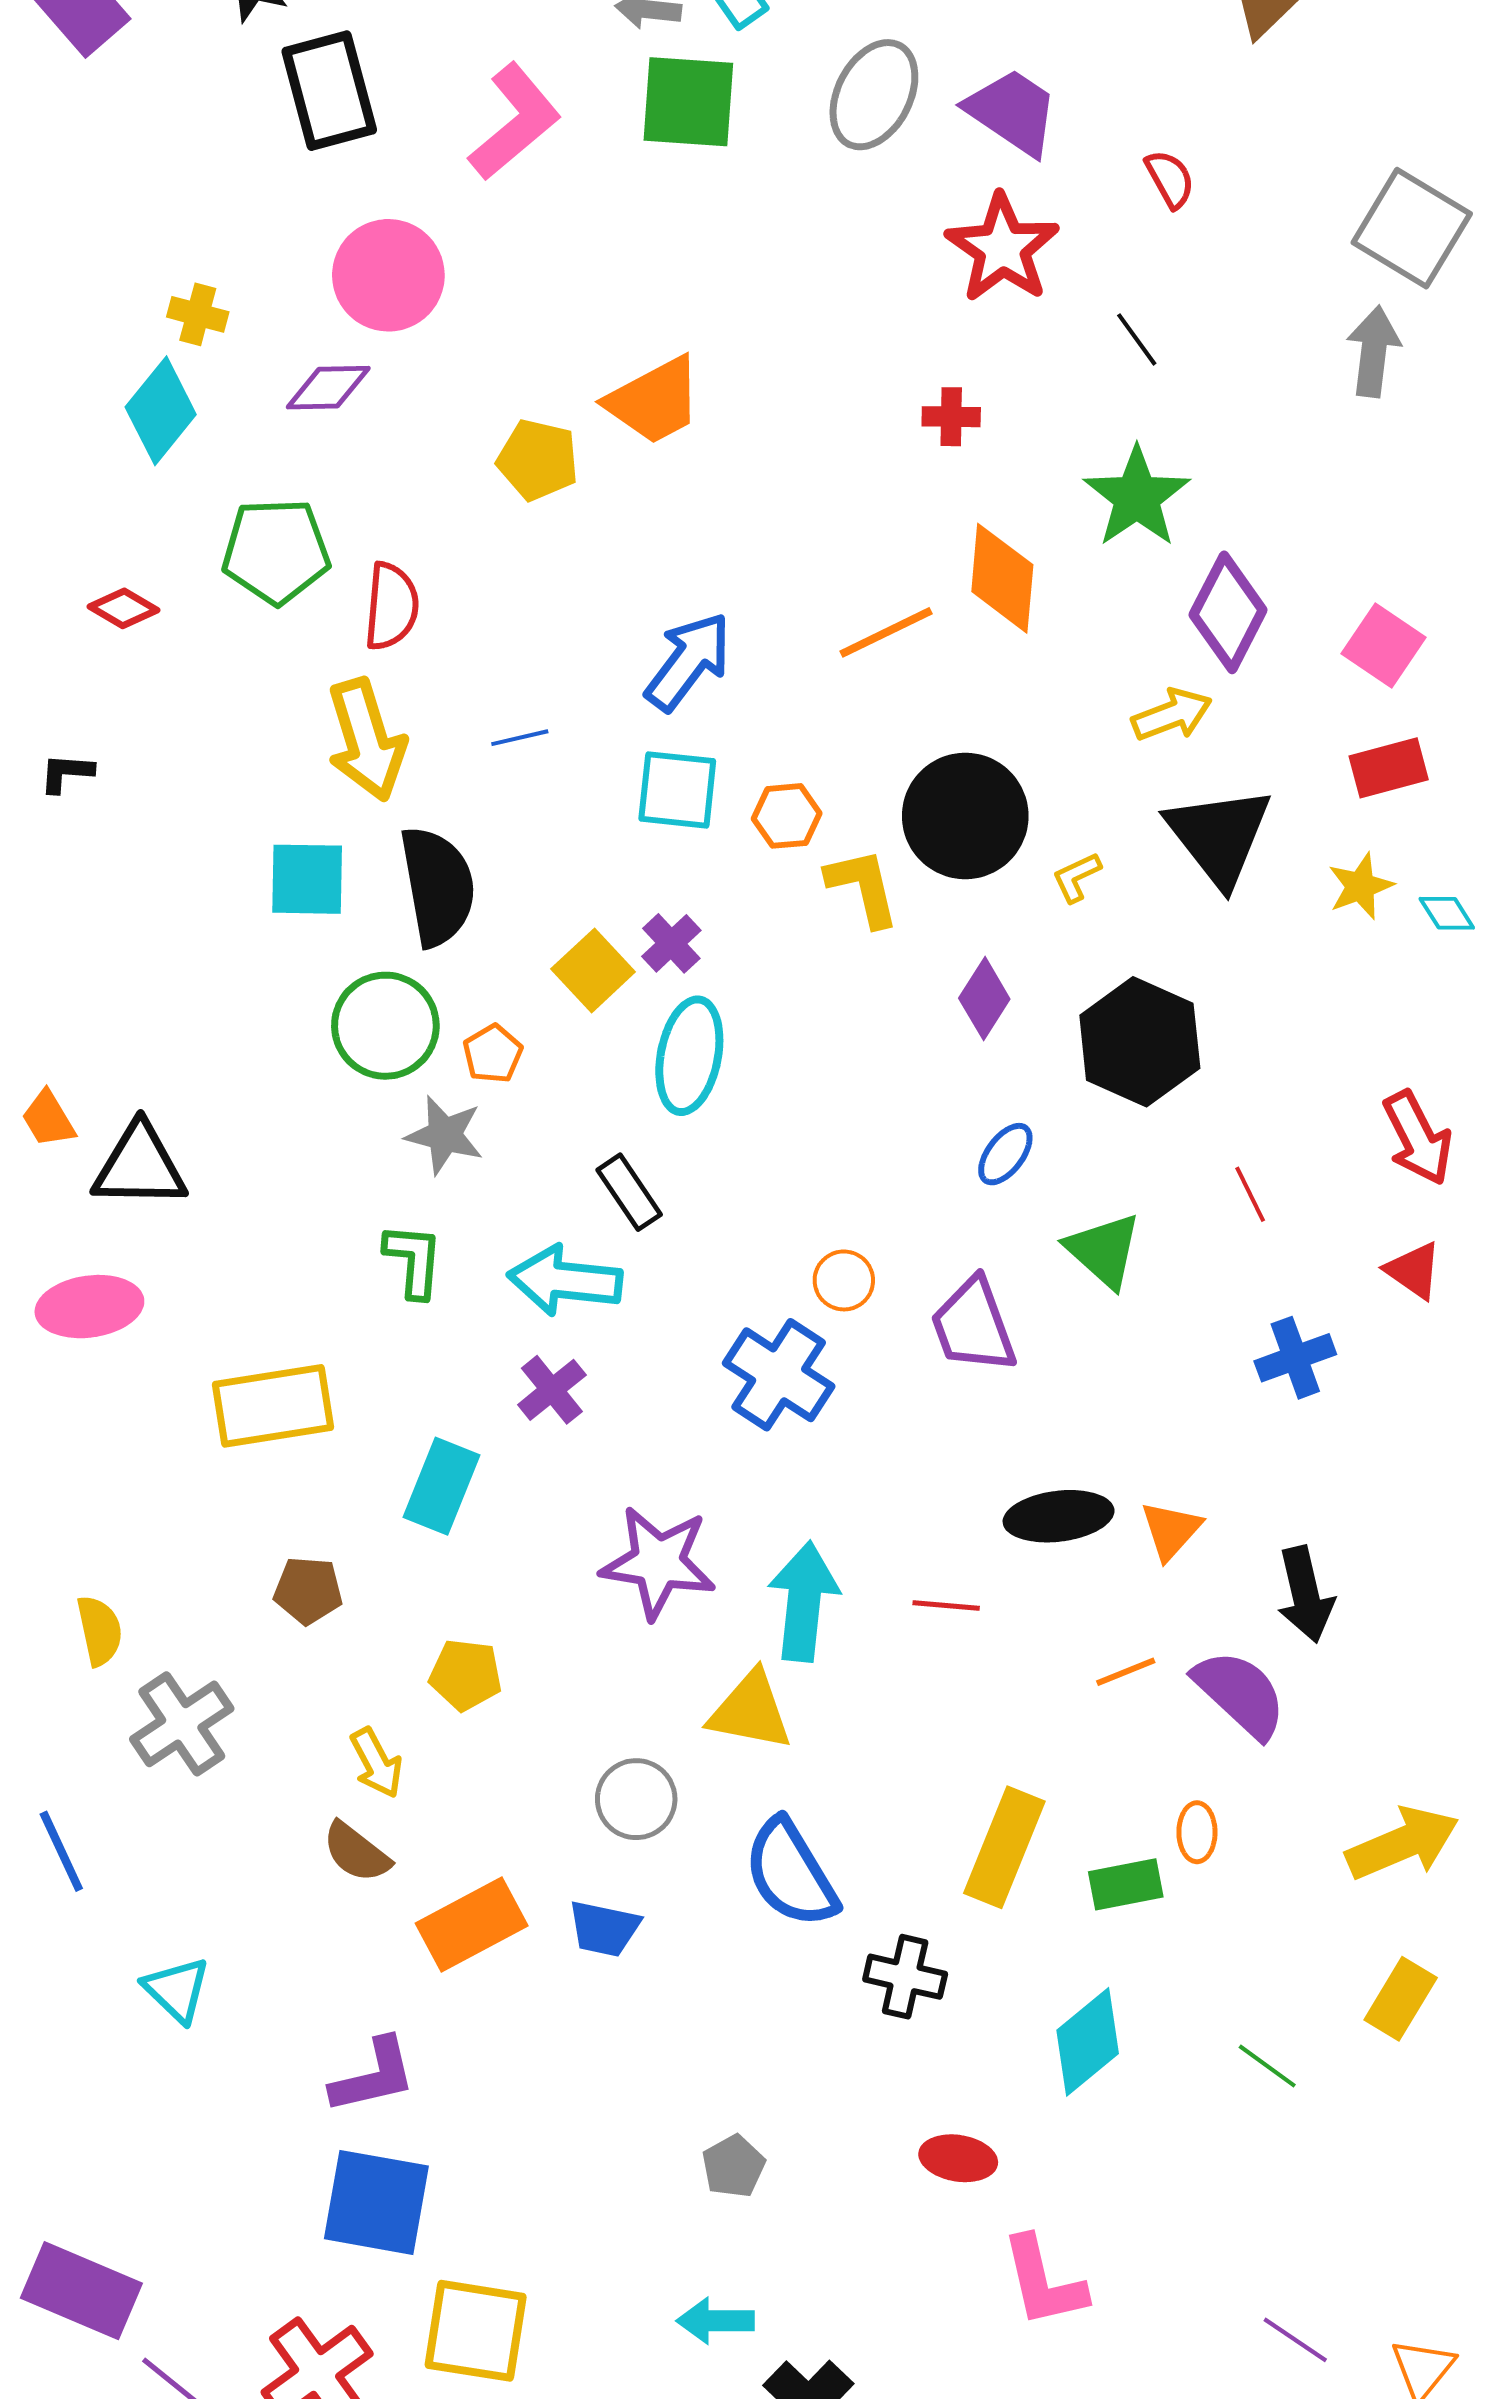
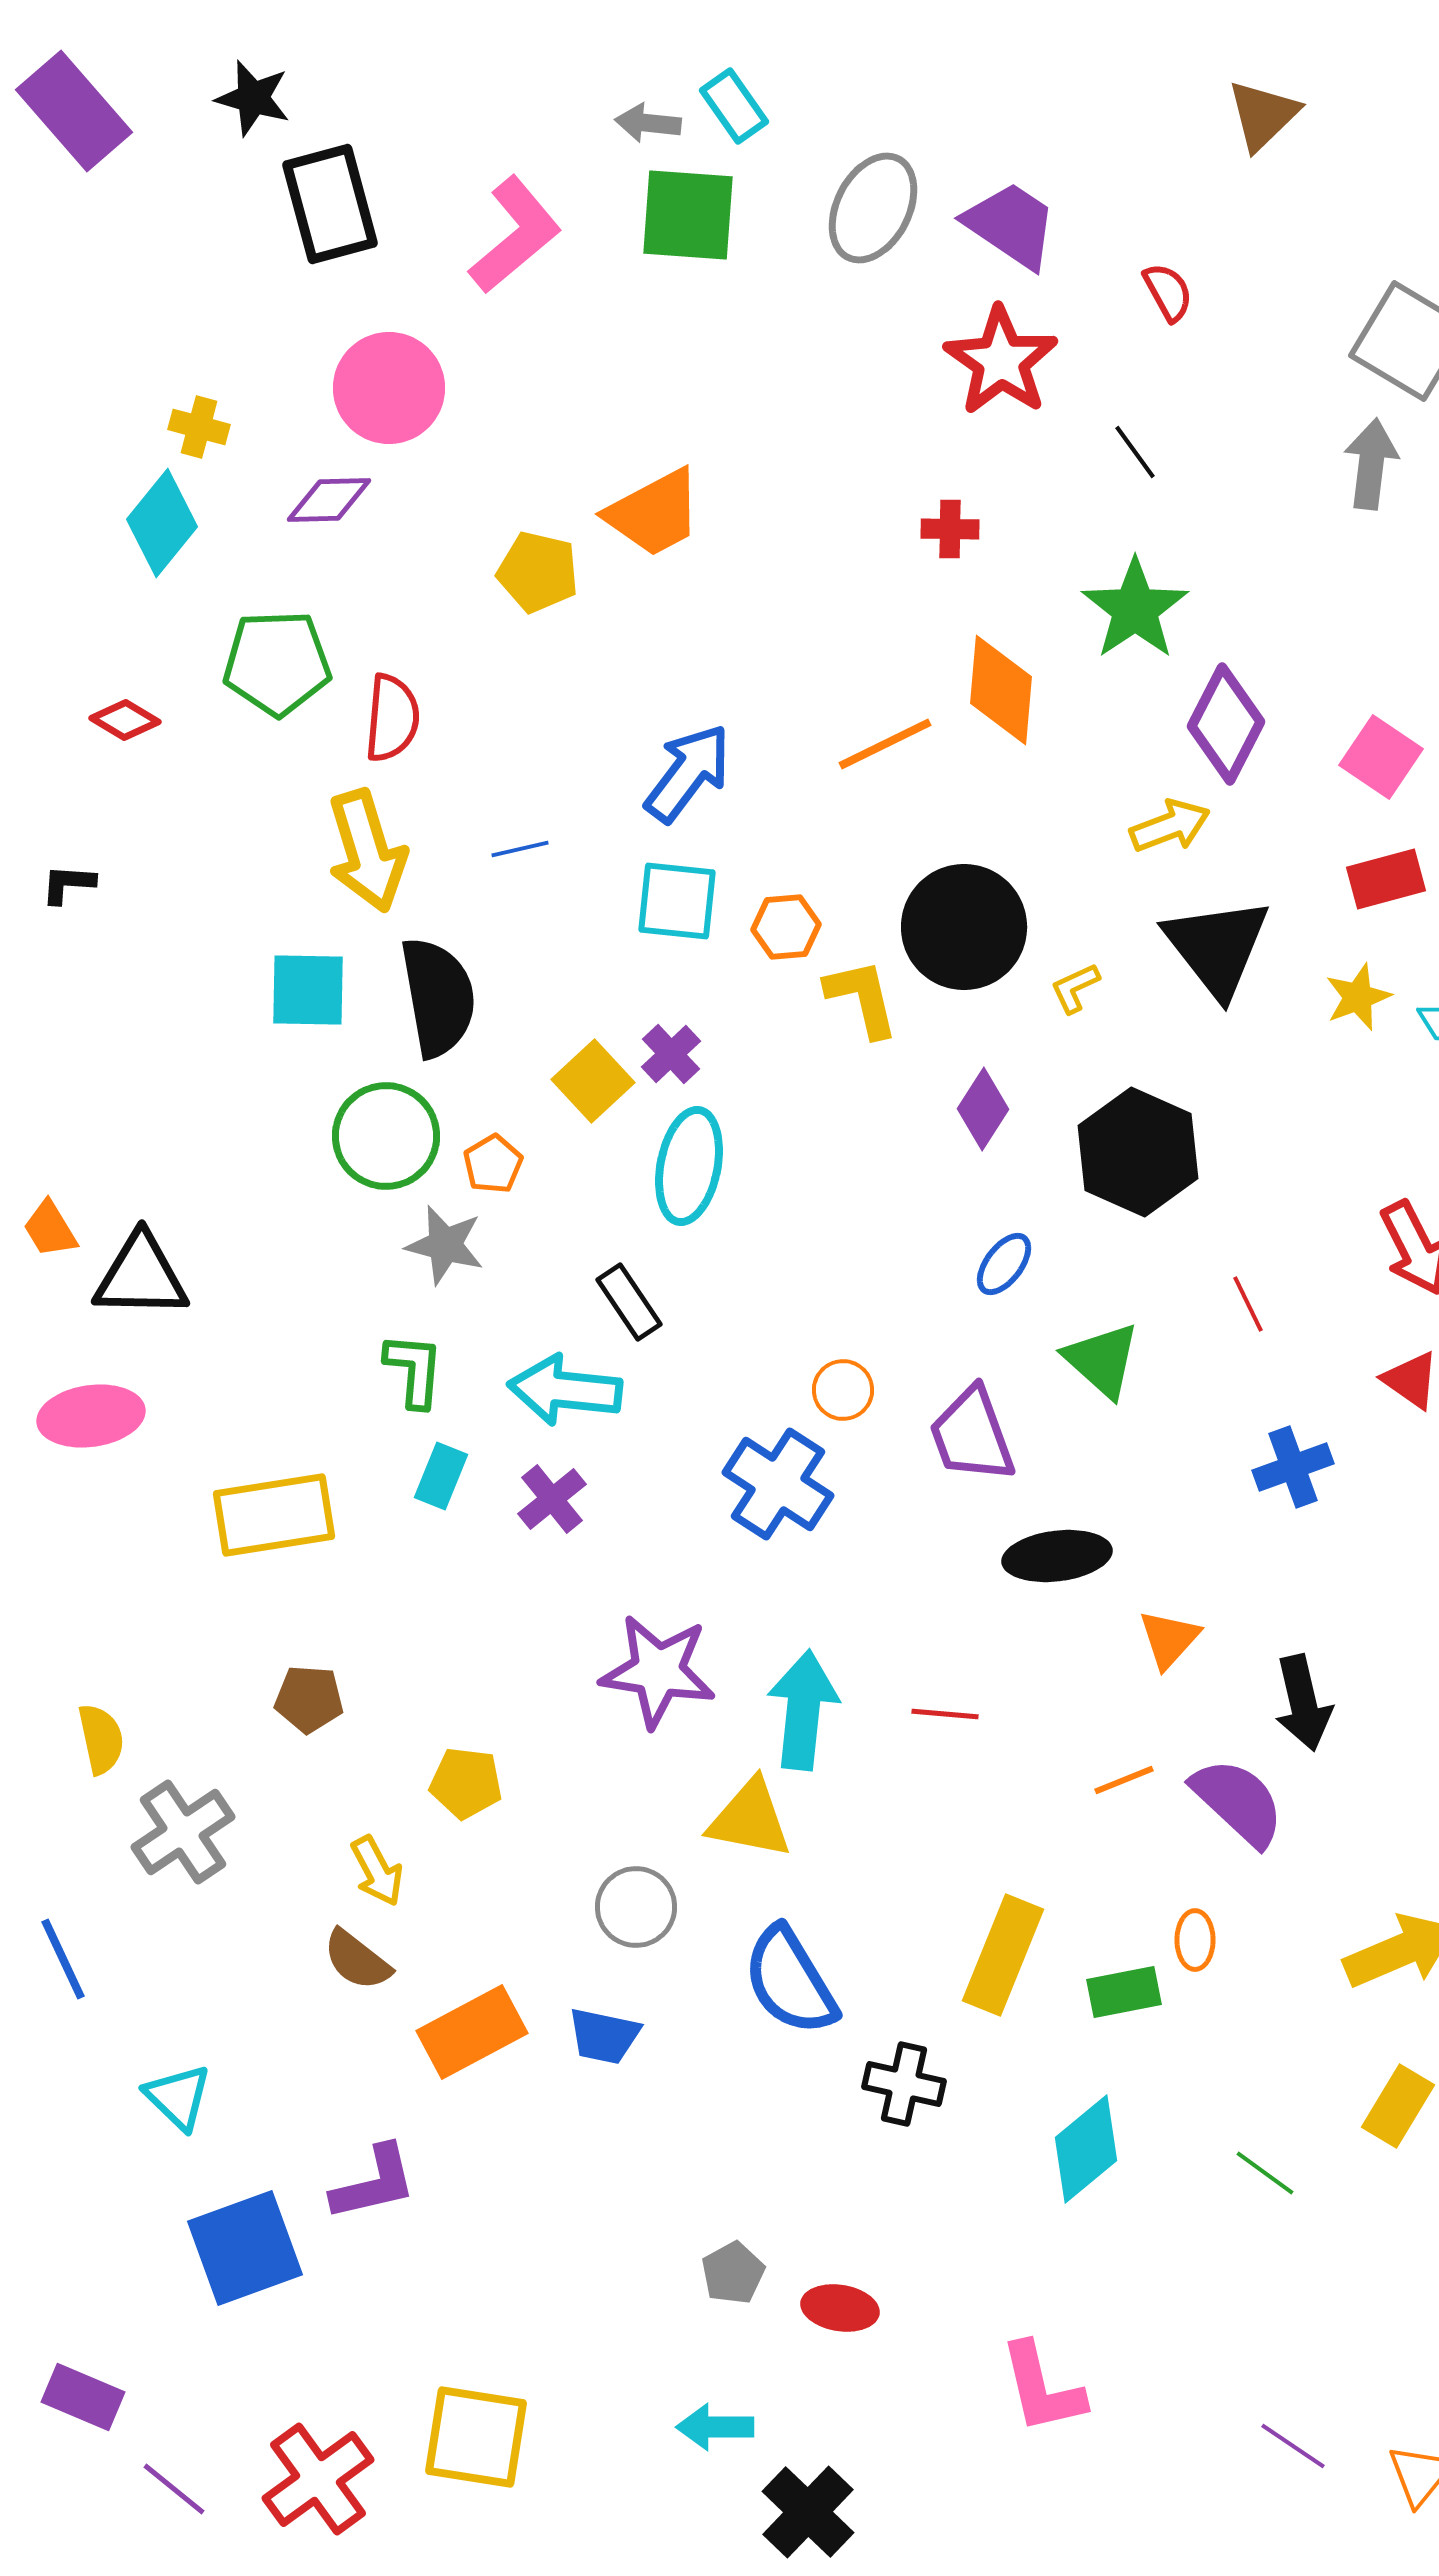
cyan rectangle: (442, 1486) -> (441, 1476), moved, size x0.7
black ellipse: (1059, 1516) -> (1057, 1556), moved
red ellipse: (958, 2158) -> (840, 2308), moved
blue square: (376, 2202) -> (245, 2248), moved, turned -30
purple rectangle: (81, 2291) -> (83, 2397), size x0.7

